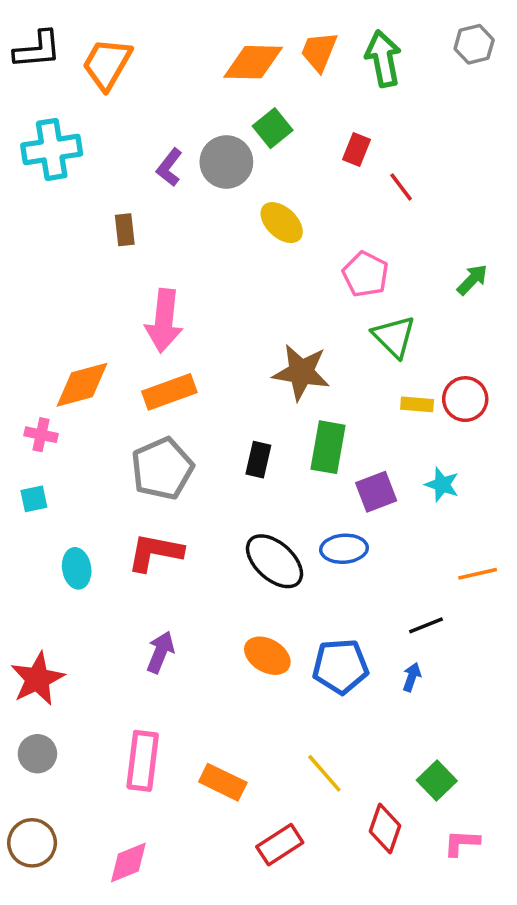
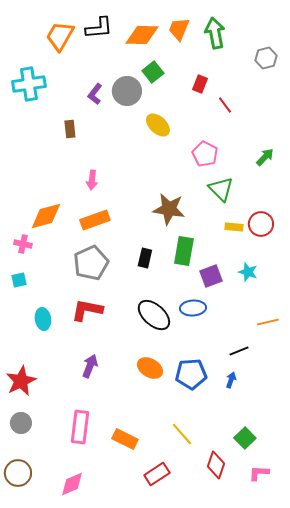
gray hexagon: (474, 44) -> (266, 58), moved
black L-shape: (37, 50) -> (99, 28), moved
pink arrow: (164, 321) -> (92, 180), size x0.6

